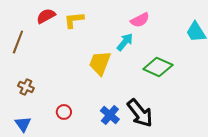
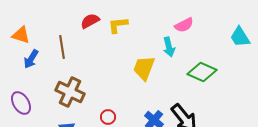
brown line: (18, 42) -> (62, 47), turned -30
cyan arrow: (125, 42) -> (169, 47), turned 126
brown cross: (26, 87) -> (70, 92), size x1.8

